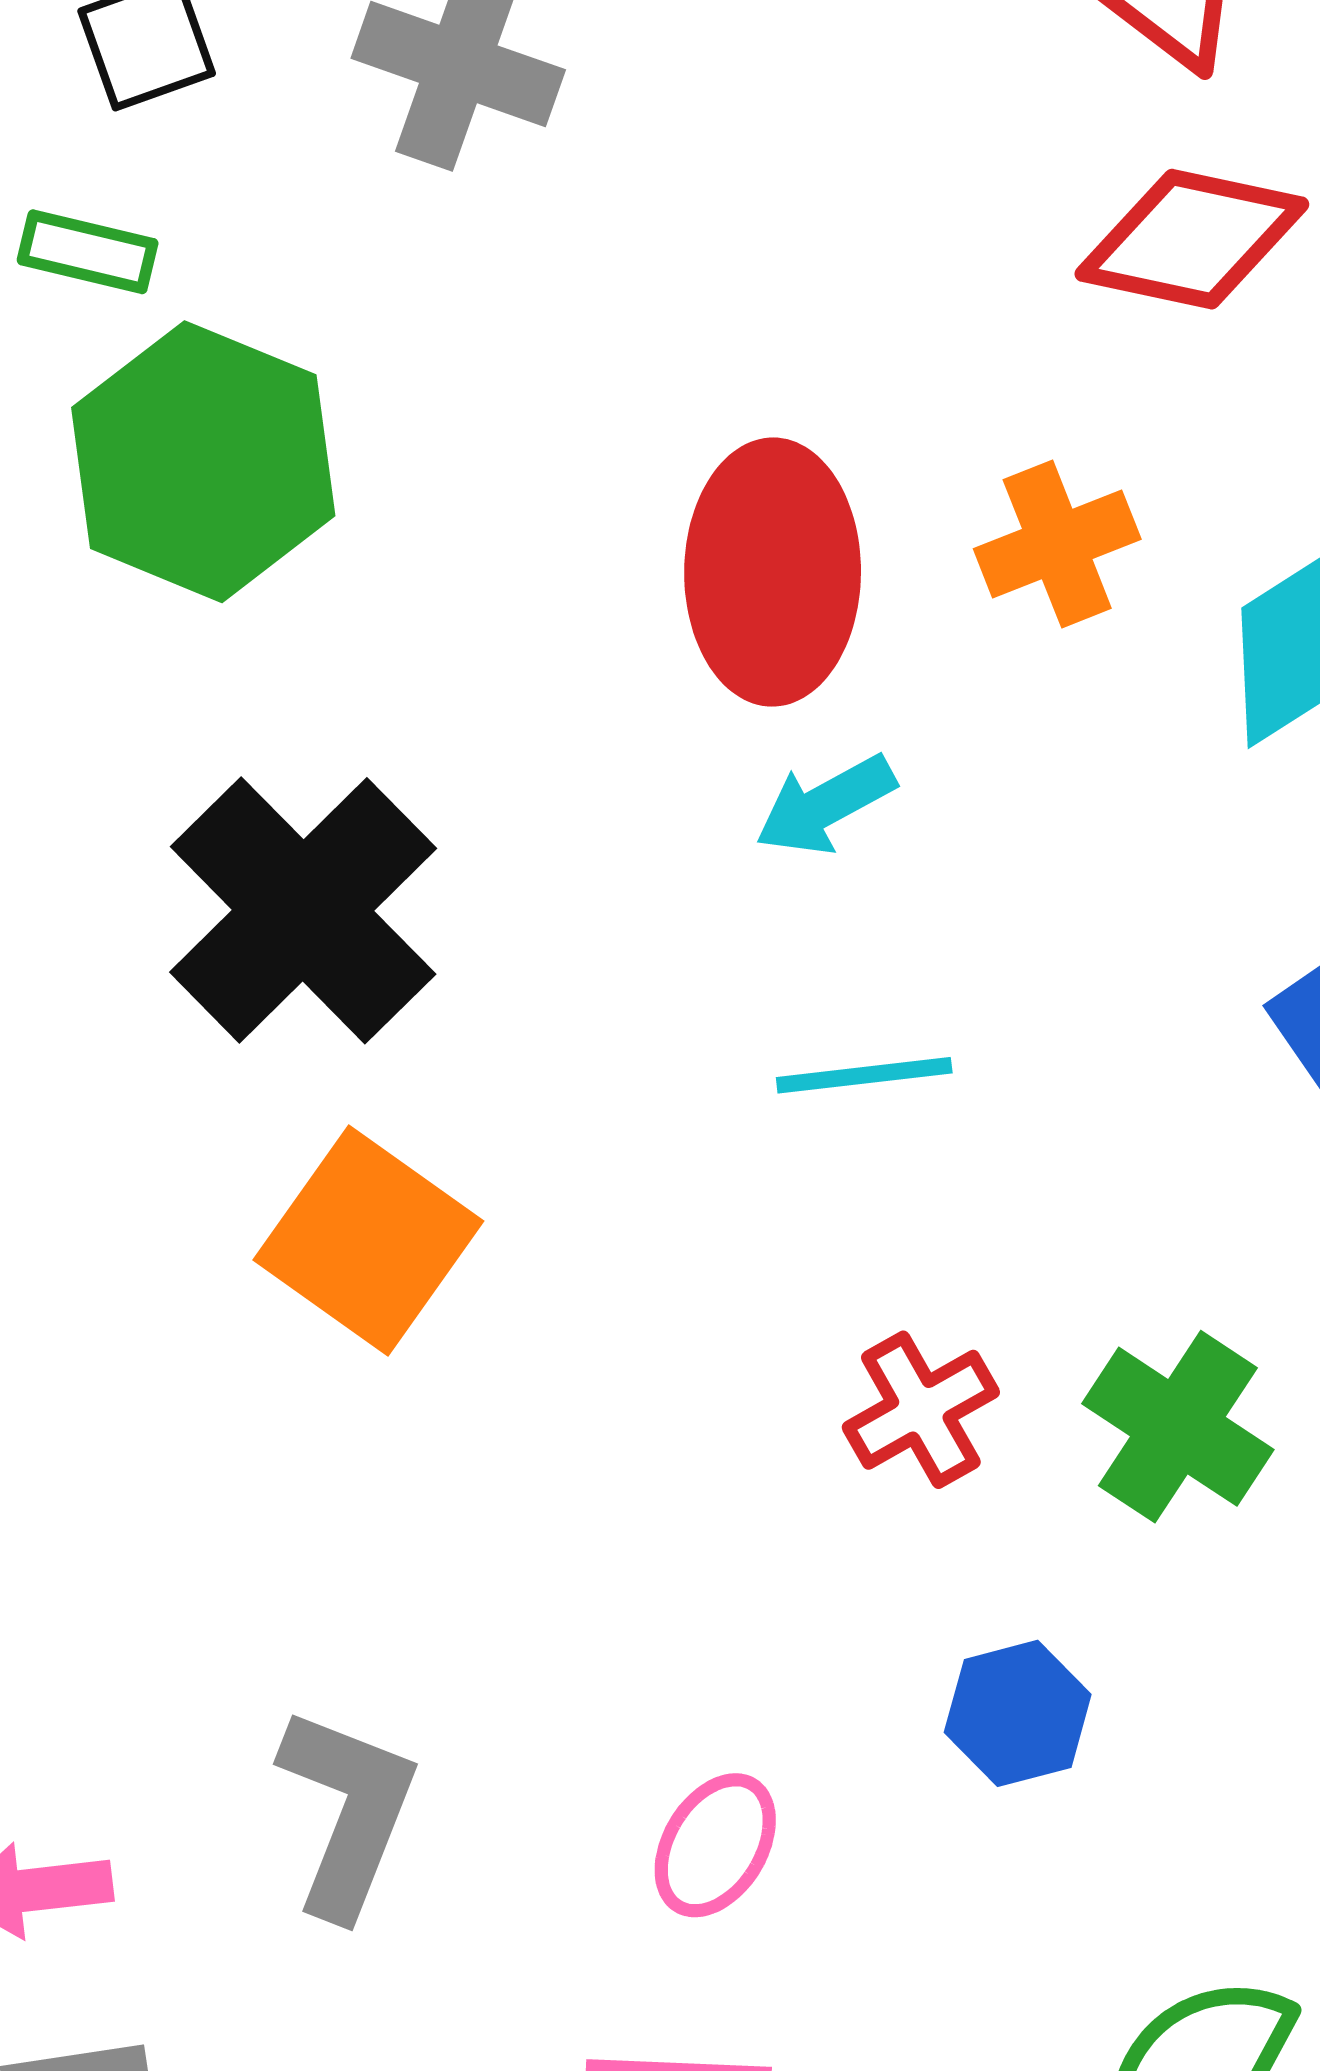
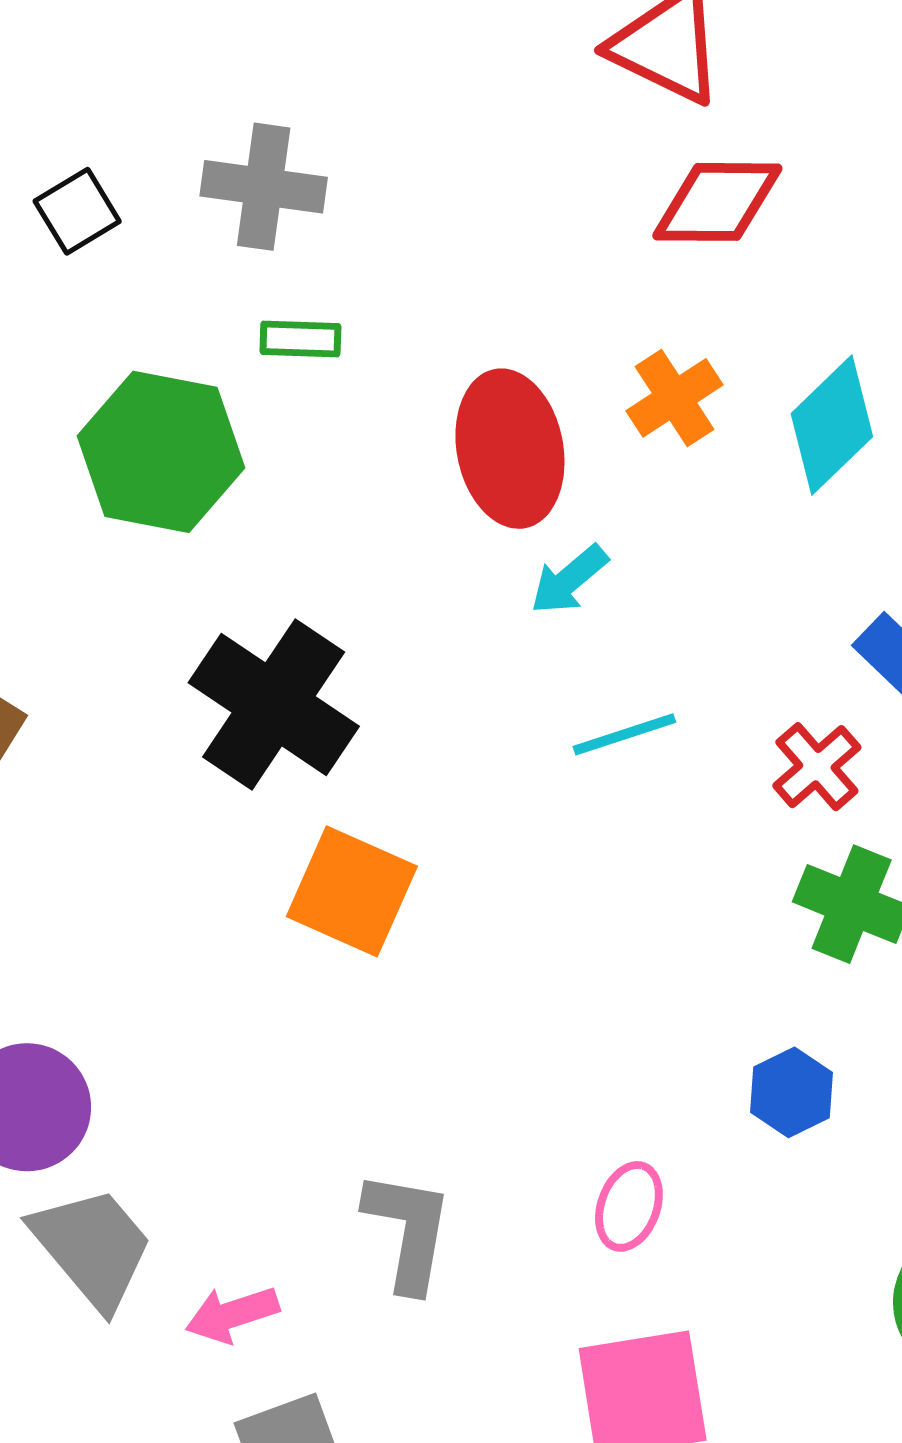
green rectangle: (88, 252) -> (300, 339), moved
red cross: (921, 1410) -> (817, 767), moved

